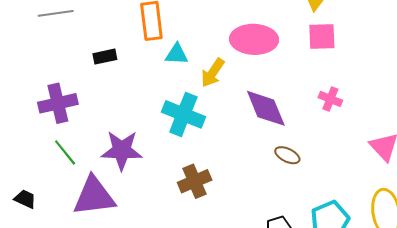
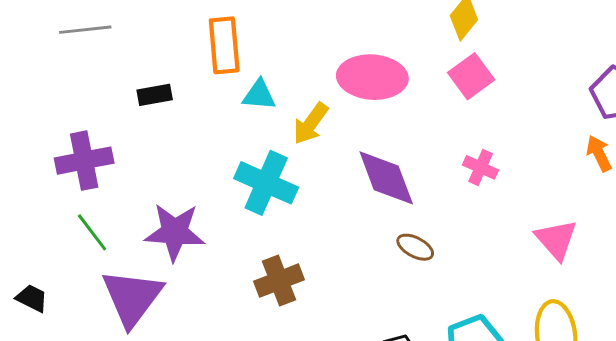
pink square: (322, 36) -> (471, 76), turned -36
purple triangle: (94, 196) -> (132, 298), turned -48

